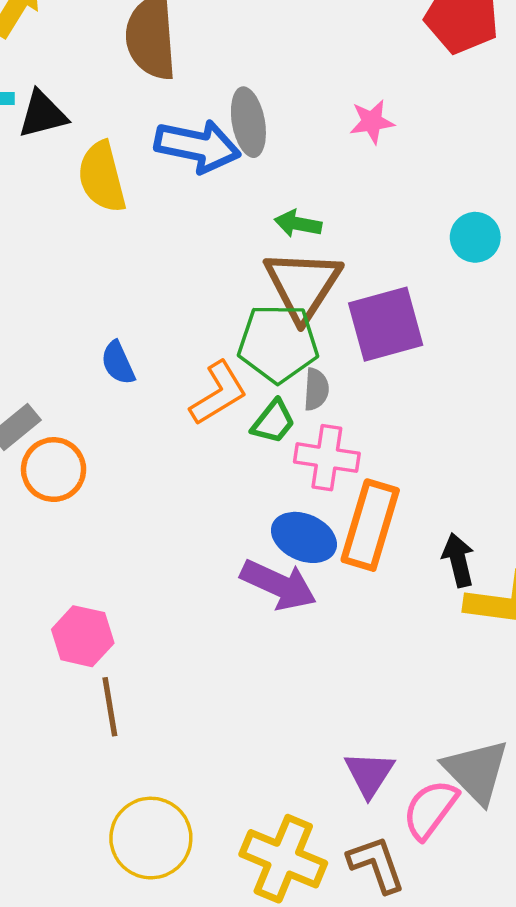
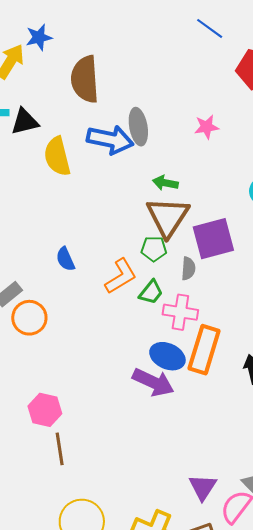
green pentagon: (278, 343) -> (154, 249), size x0.6
gray semicircle: (316, 389) -> (188, 269), moved

